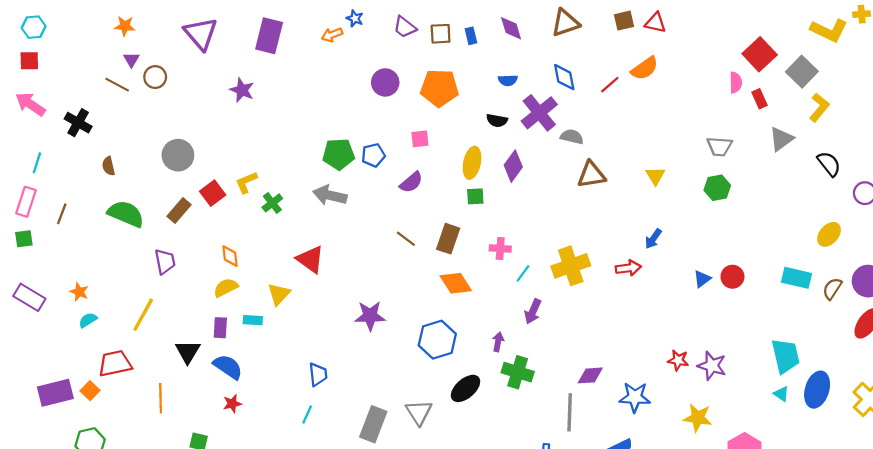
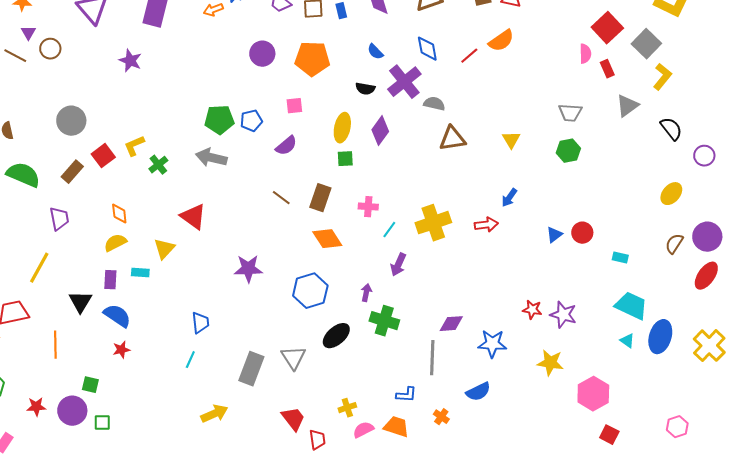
blue semicircle: (508, 80) -> (375, 52), turned 48
cyan rectangle: (796, 278) -> (620, 258), moved, size x0.6
cyan trapezoid: (786, 356) -> (631, 306), turned -52

